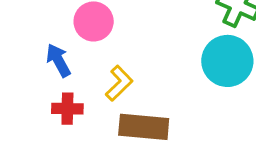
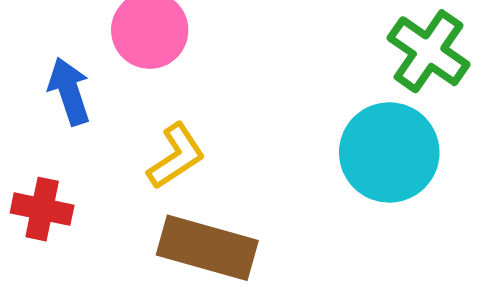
red cross: (67, 109) -> (42, 209), moved

